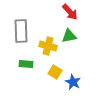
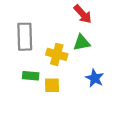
yellow square: (55, 72) -> (52, 85), moved, turned -32
blue star: (73, 82) -> (95, 78), moved

